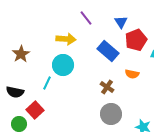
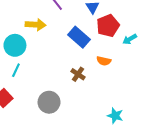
cyan circle: (63, 65) -> (15, 45), moved
gray circle: (111, 114) -> (49, 102), moved

